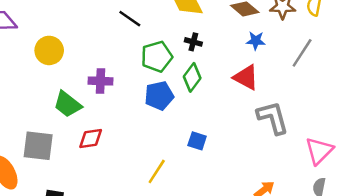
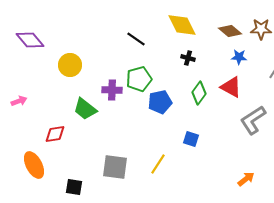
green pentagon: (157, 57) -> (139, 79), moved
green diamond: (192, 77) -> (199, 93), moved
gray L-shape: (273, 118) -> (253, 120), turned -108
red diamond: (91, 138) -> (55, 134), moved
gray square: (38, 146) -> (115, 167), moved

